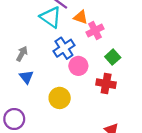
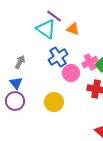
pink cross: (95, 30) -> (90, 62), moved
blue triangle: (26, 77) -> (16, 83), moved
purple circle: (14, 119) -> (15, 101), moved

